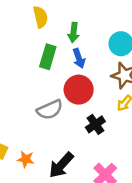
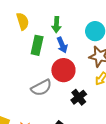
yellow semicircle: (40, 17) -> (23, 21), moved

